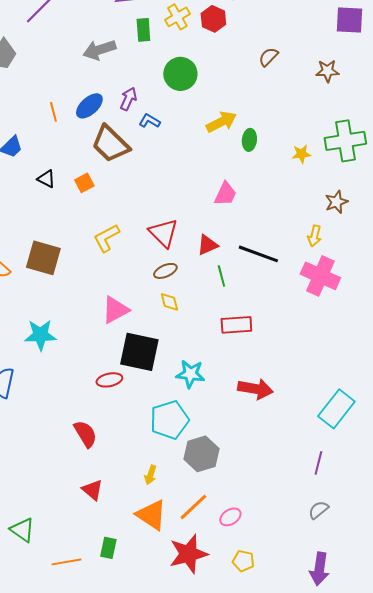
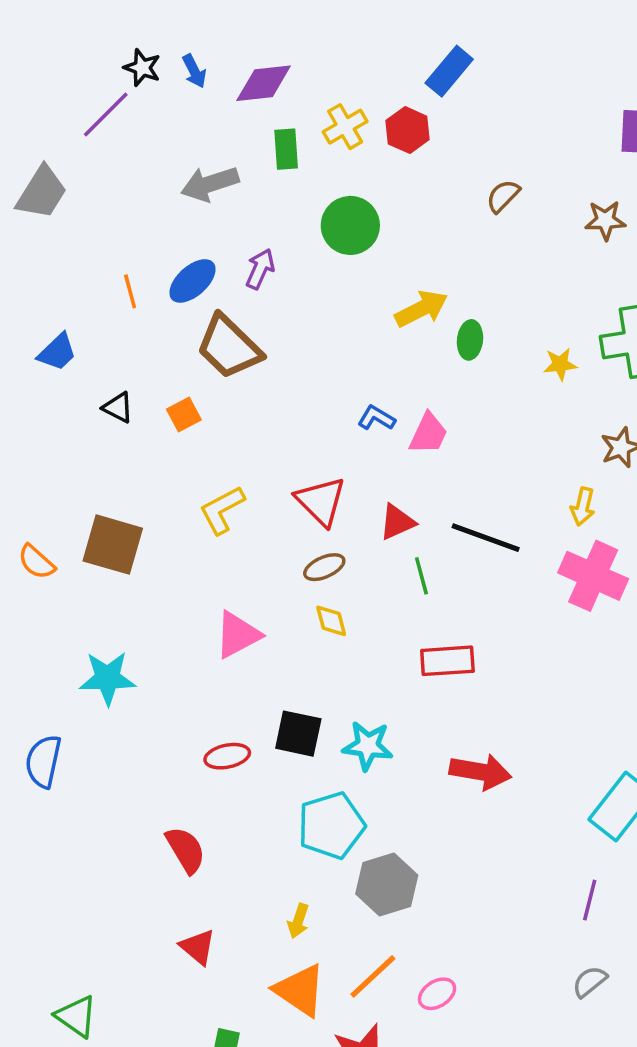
blue L-shape: (149, 121) -> (376, 418), moved
black square: (139, 352) -> (298, 734), moved, size x0.7

